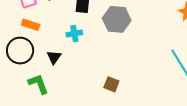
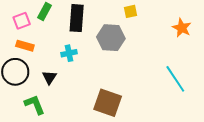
brown square: (111, 84) -> (108, 103), size x1.8

